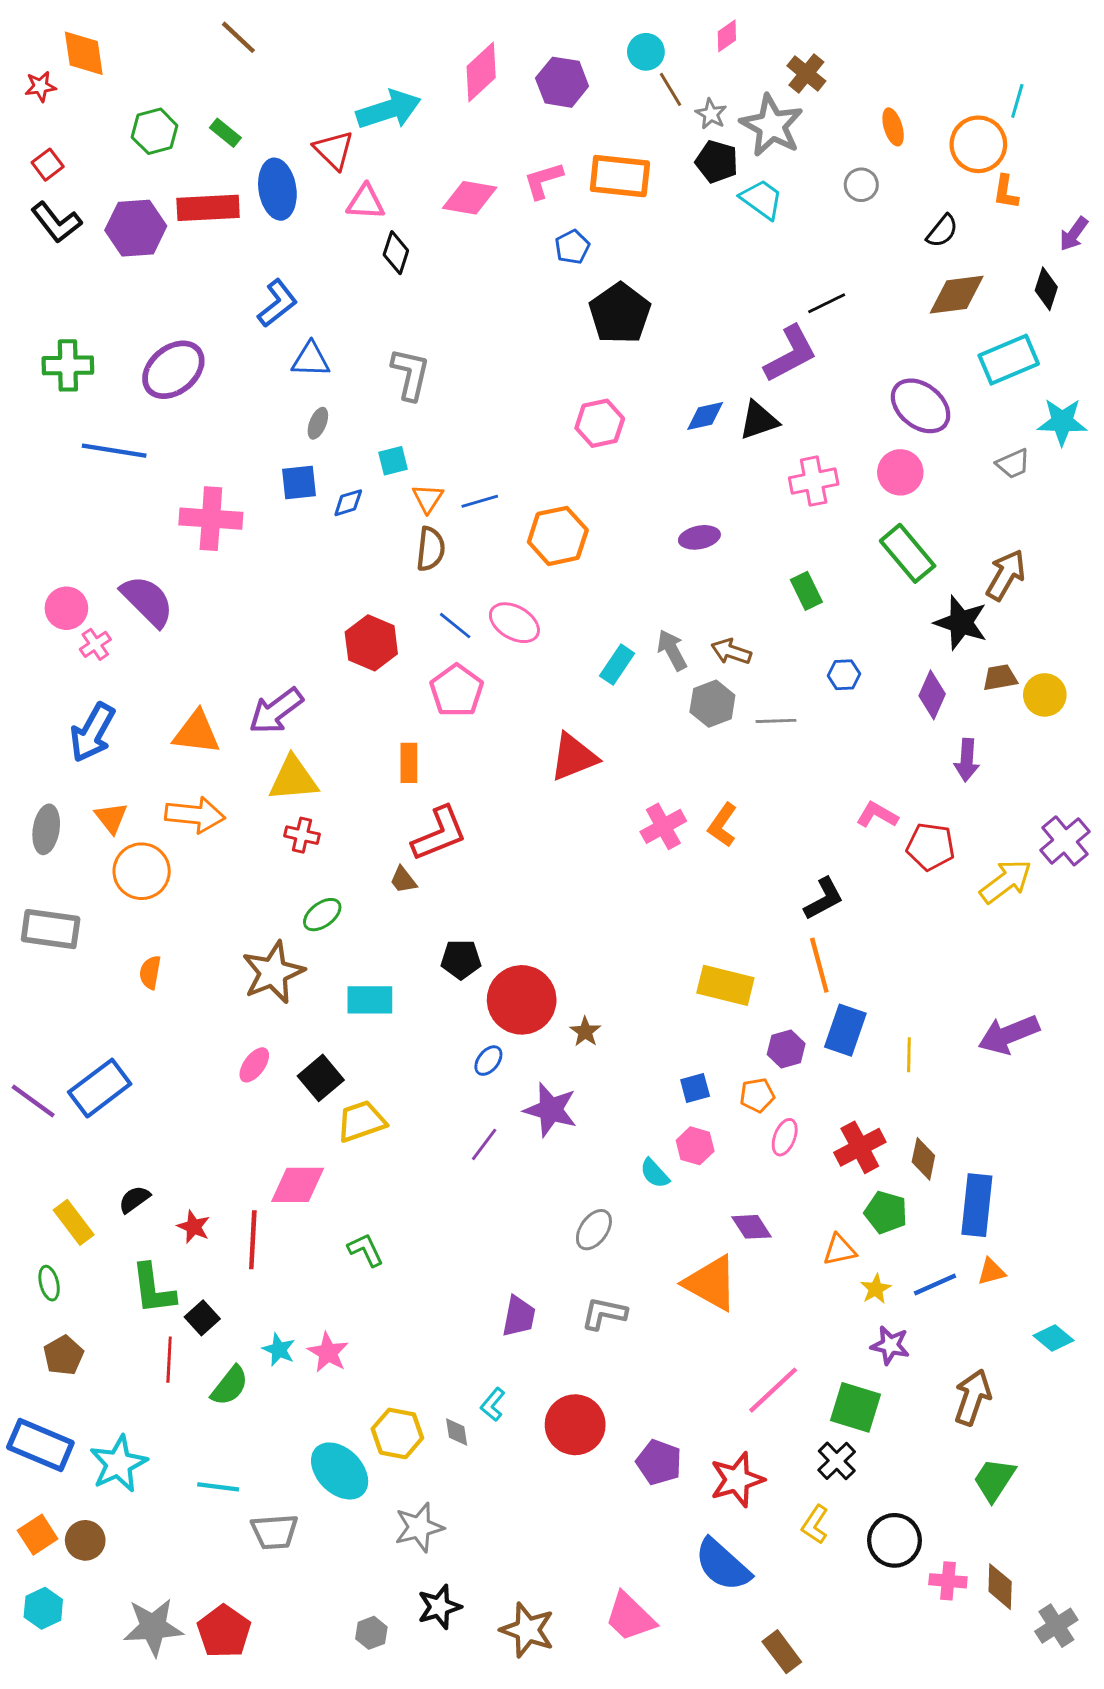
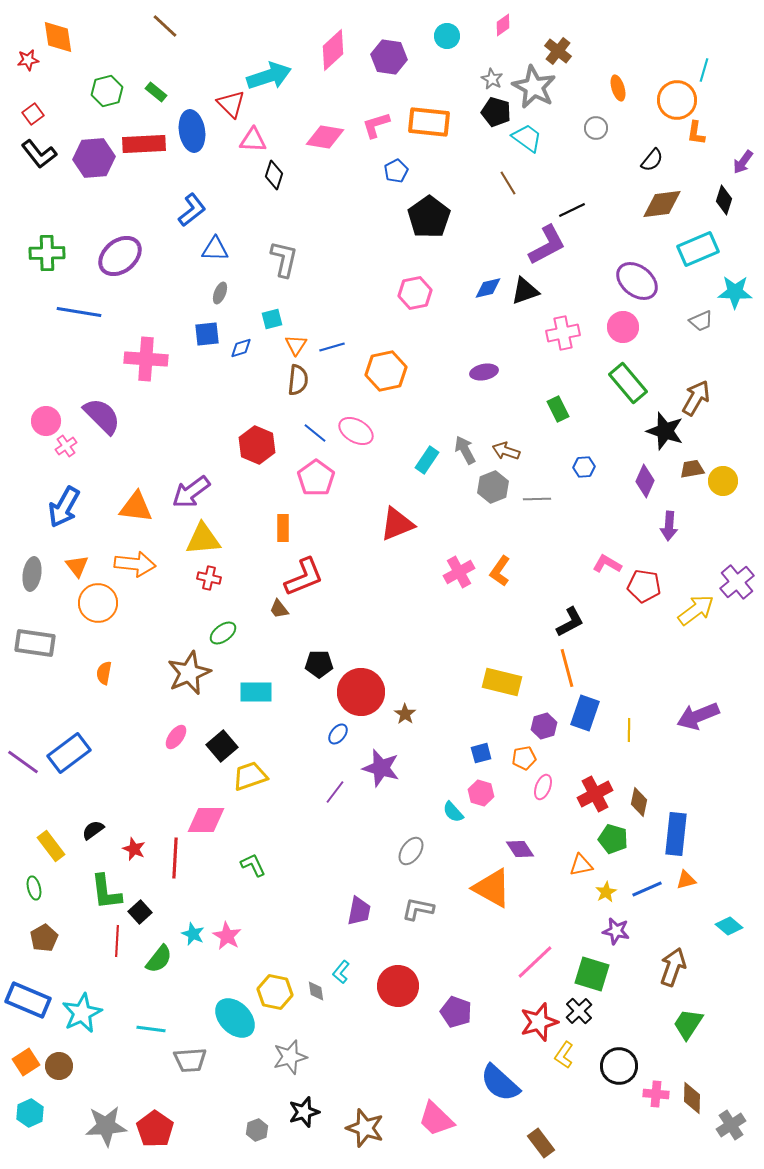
brown line: (671, 89) -> (508, 183), moved
red star: (737, 1480) -> (539, 1022), moved

